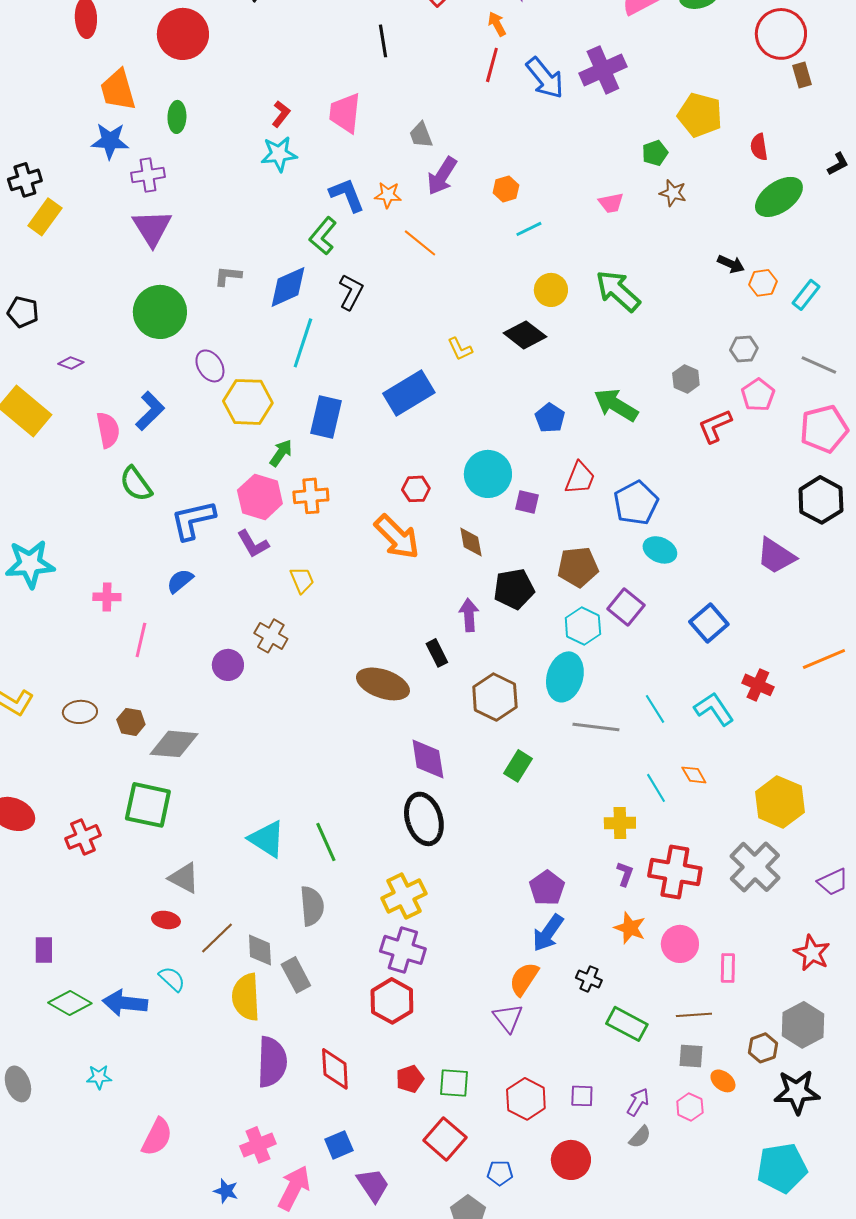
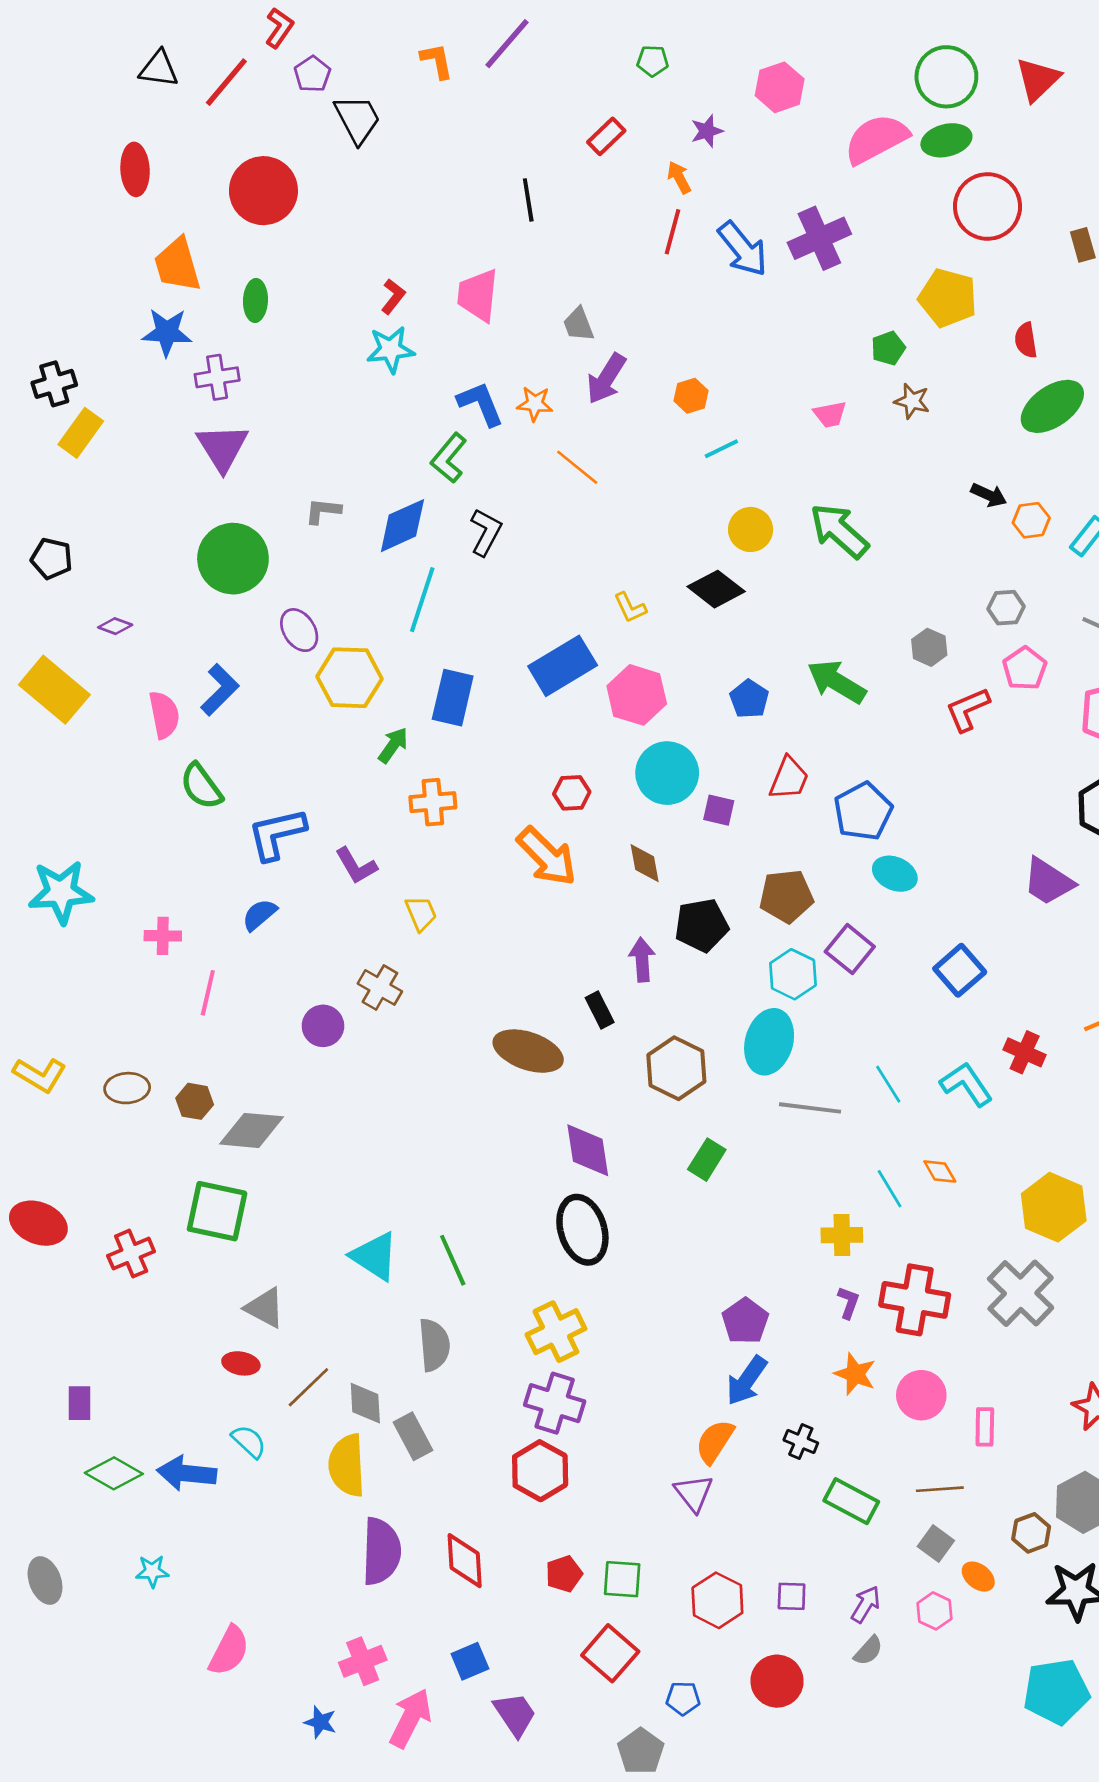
red circle: (781, 34) -> (987, 207), moved
pink hexagon: (260, 497) -> (637, 695), moved
gray square: (691, 1056) -> (936, 1543), turned 32

